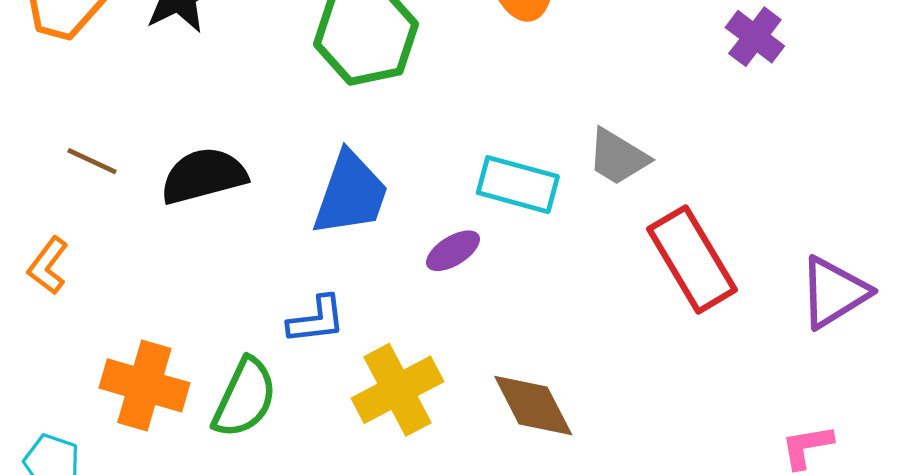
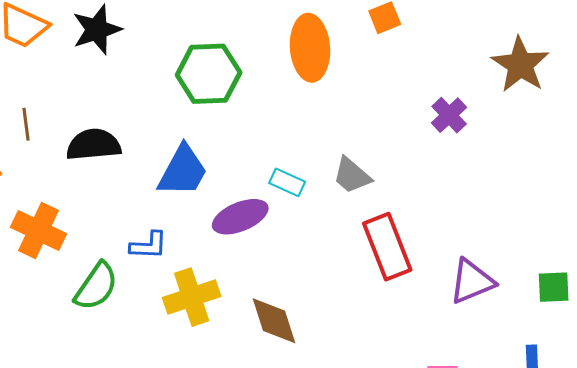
brown line: (92, 161) -> (26, 124), turned 48
cyan rectangle: (518, 185) -> (287, 182), size x0.7
purple ellipse: (453, 251) -> (240, 217), size x1.6
orange cross: (144, 385) -> (38, 231), moved

